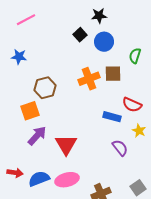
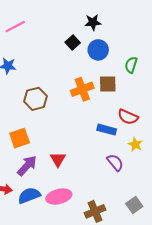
orange square: (30, 111) -> (20, 138), moved
purple arrow: (37, 136) -> (27, 166), moved
red triangle: (66, 145) -> (58, 159), size x0.7

